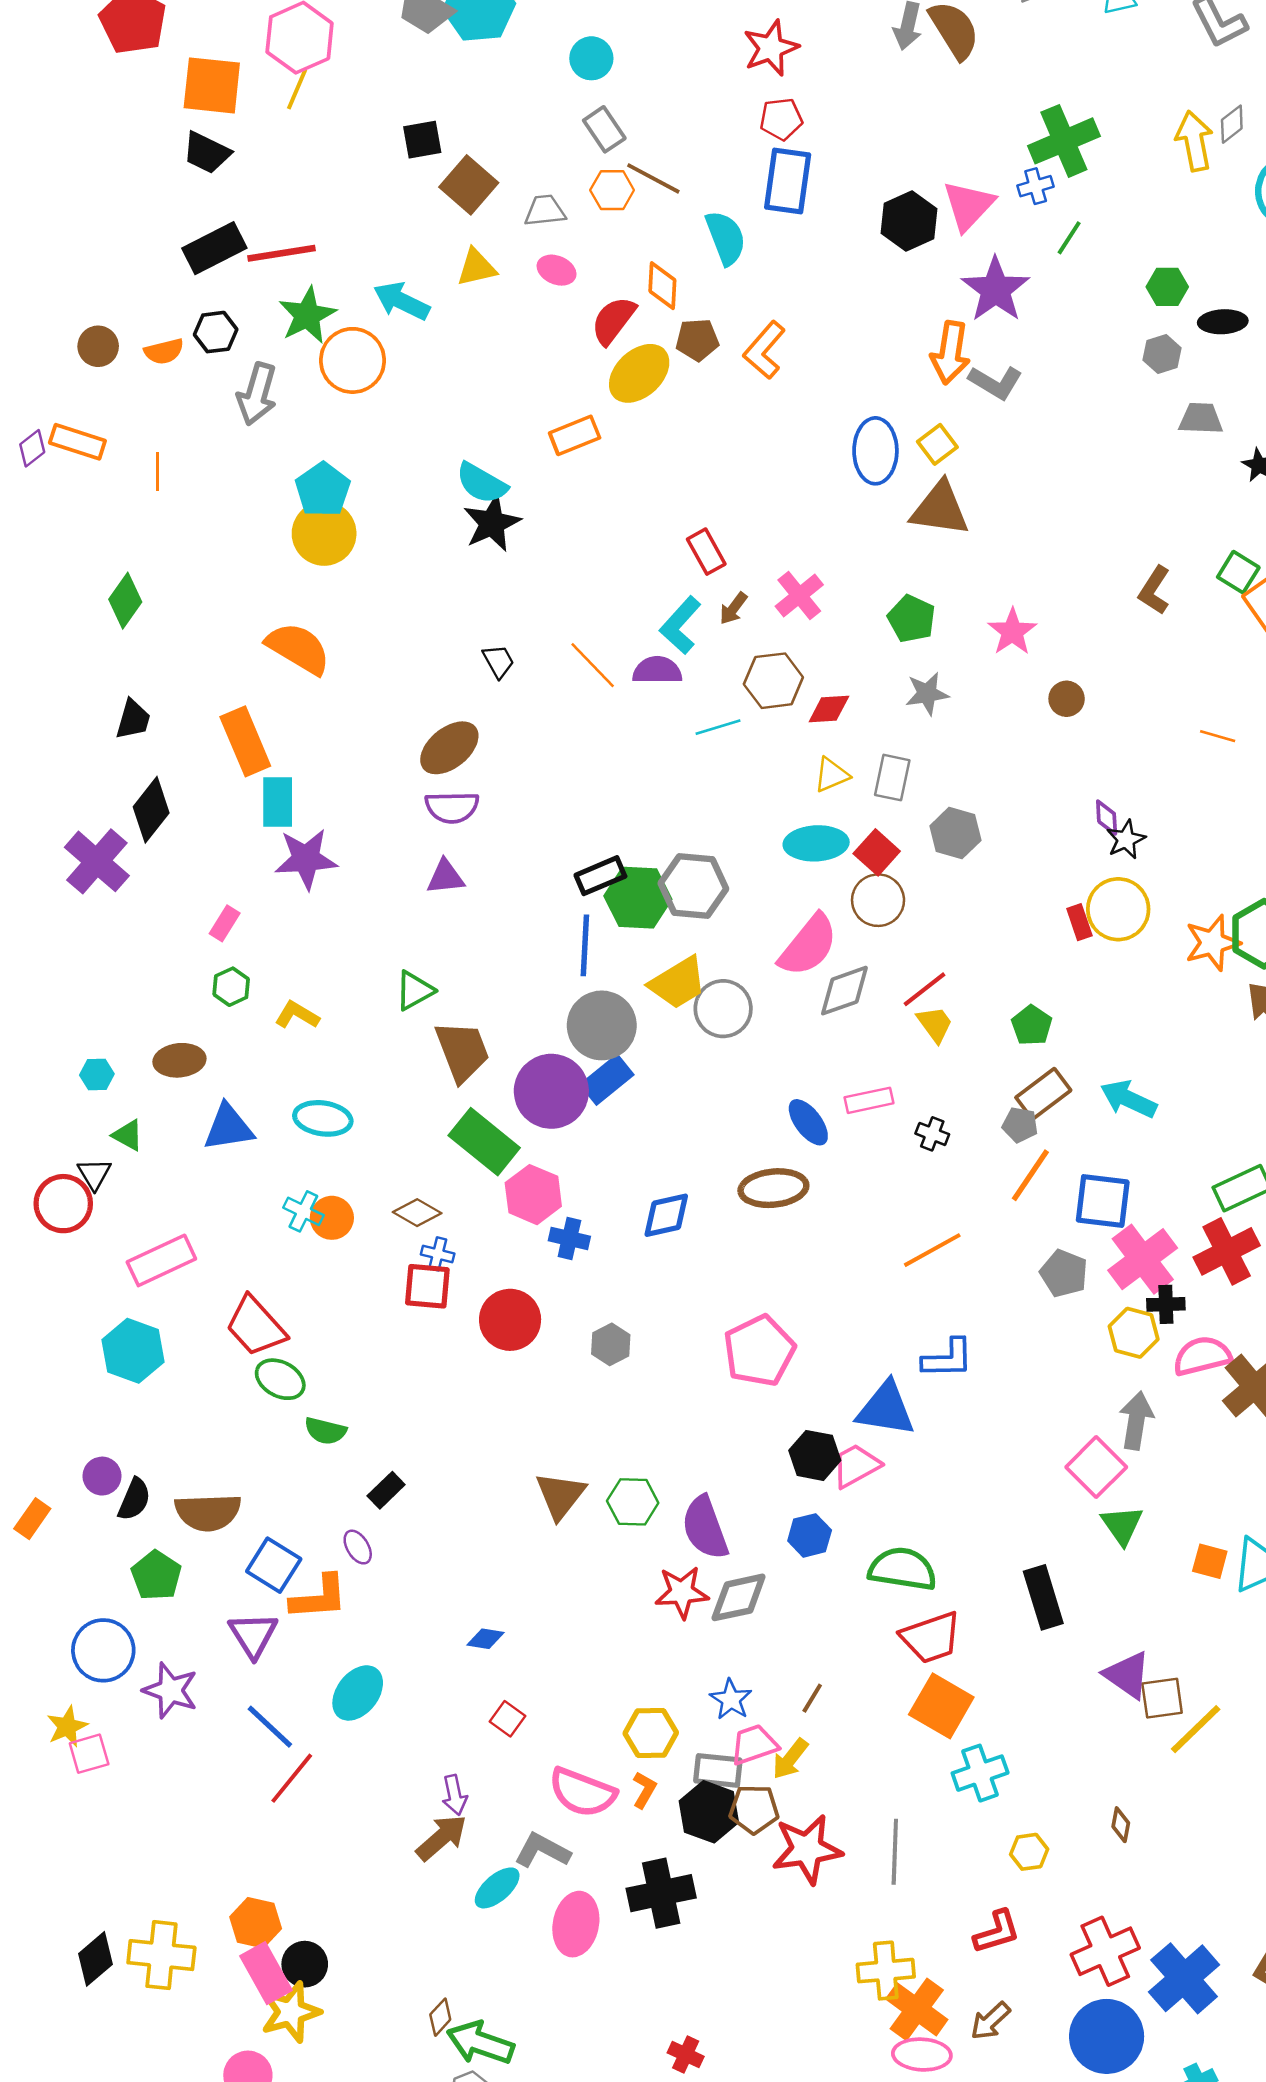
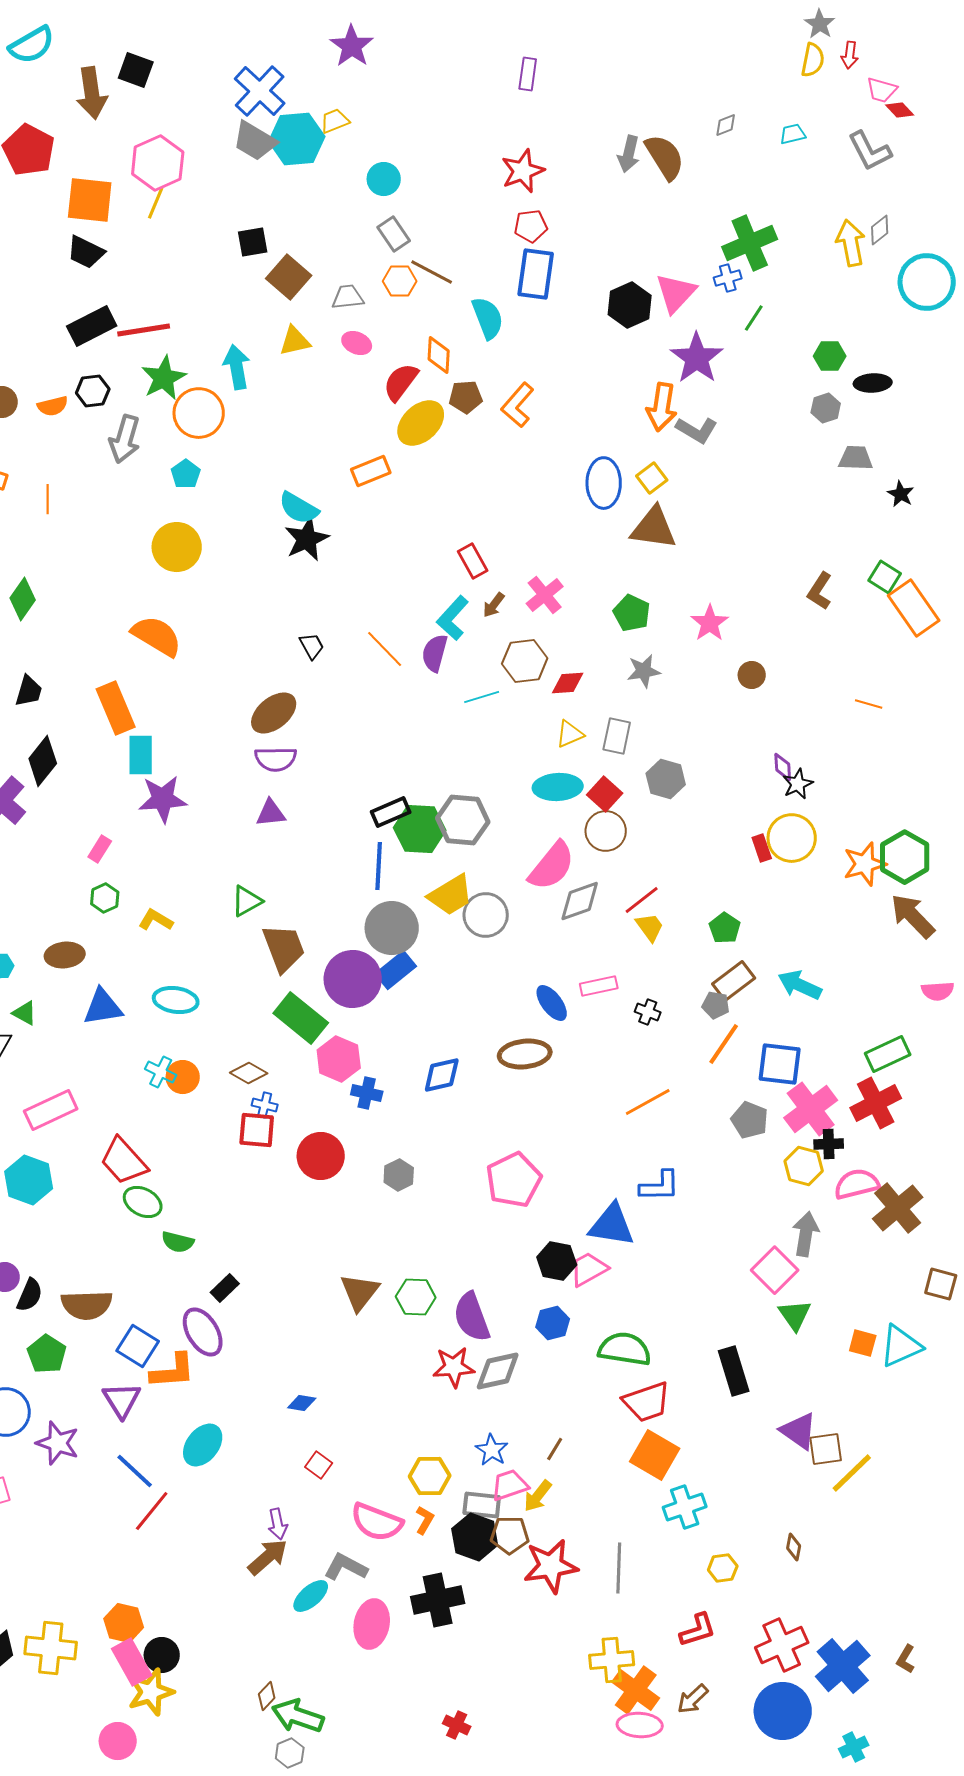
cyan arrow: (402, 301) -> (237, 367), turned 54
cyan pentagon: (323, 490) -> (186, 474), moved, size x0.7
purple semicircle: (657, 670) -> (435, 653), turned -75
purple ellipse: (358, 1547) -> (203, 1332), size x1.8

